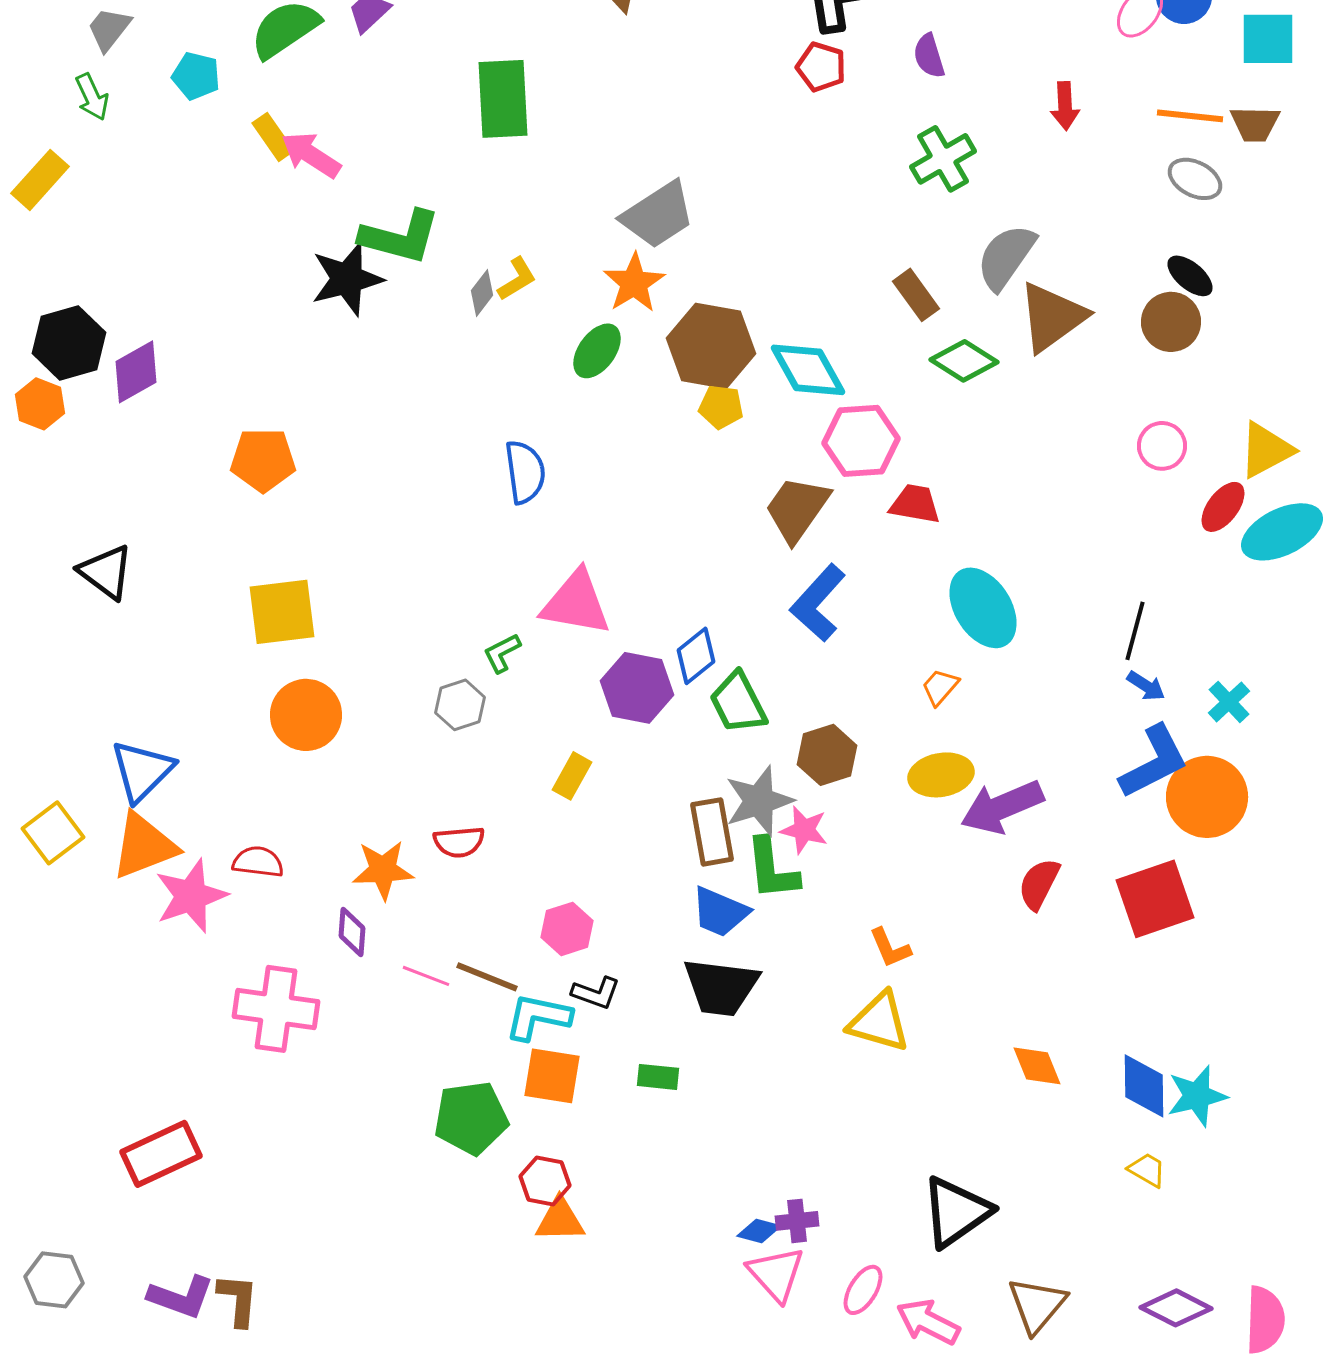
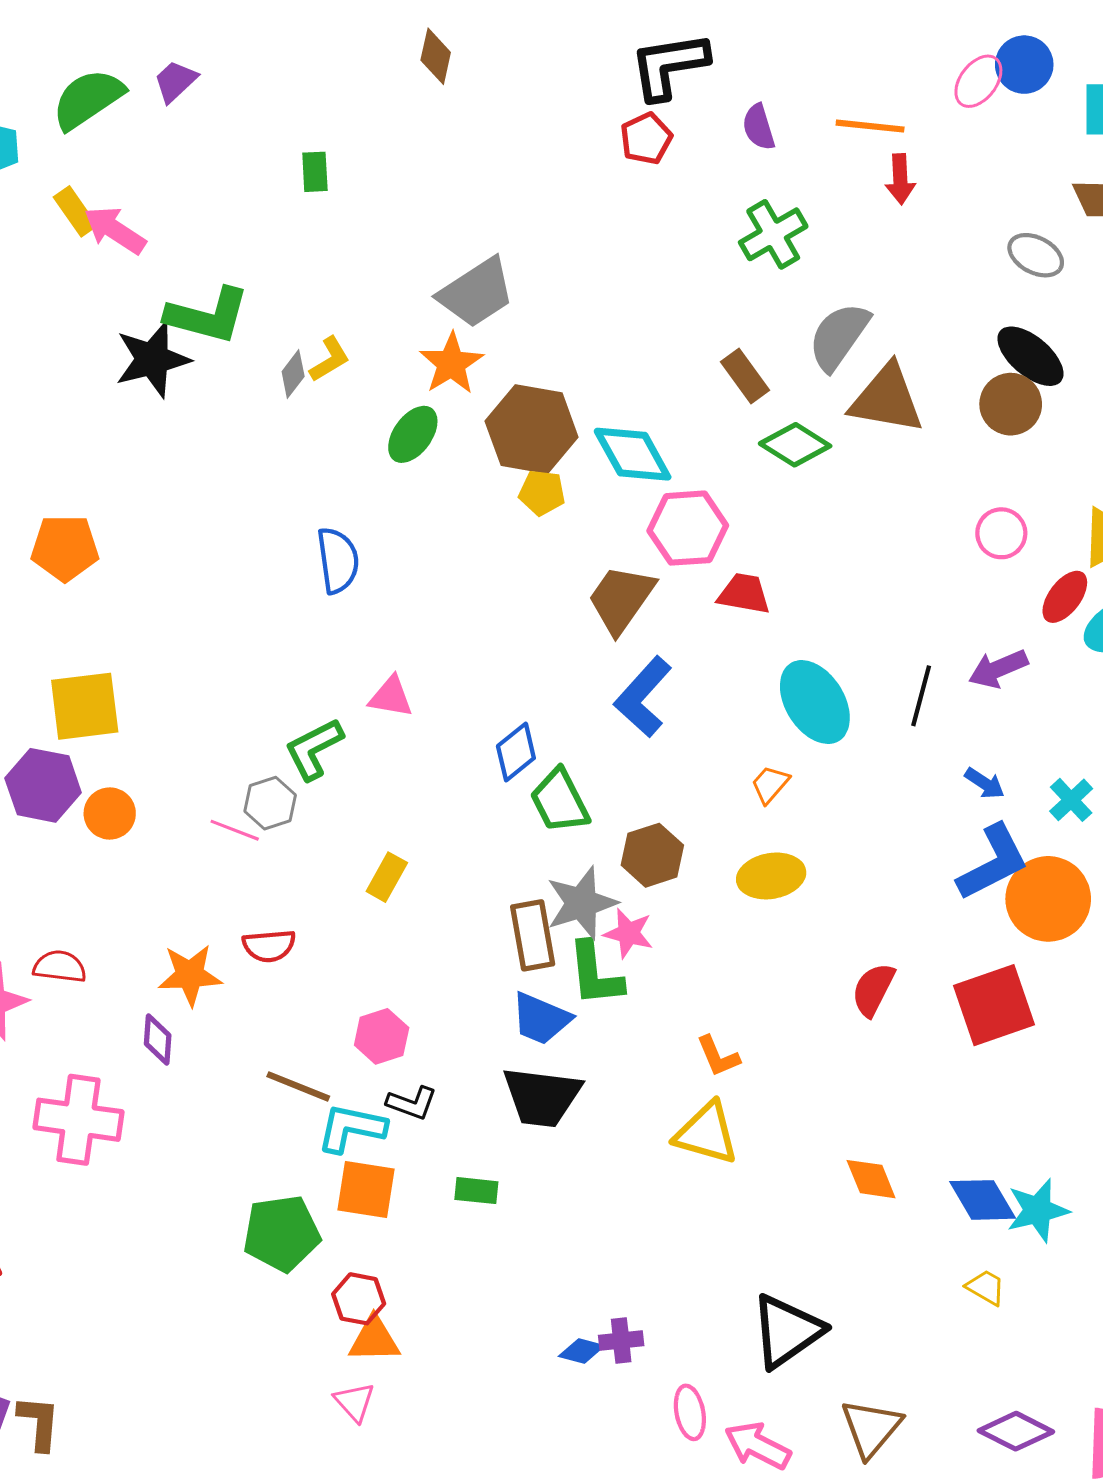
red pentagon: (821, 67) -> (646, 139), turned 30
green rectangle: (503, 99) -> (315, 172), size x0.5
orange line: (1190, 116) -> (870, 126), moved
black ellipse: (1190, 276) -> (1030, 356), size x1.4
brown triangle: (1052, 317) -> (887, 399), turned 46
pink triangle: (576, 603) -> (391, 697), size x0.6
black line: (1135, 631) -> (921, 696), moved
green L-shape: (502, 653) -> (314, 749), size x1.5
purple hexagon: (637, 688) -> (43, 785), moved
orange circle: (306, 715) -> (110, 813), size x0.7
purple arrow: (1002, 807) -> (998, 669), moved, size x0.7
pink line: (426, 976) -> (235, 830), moved
blue diamond: (1144, 1086) -> (983, 1200), turned -30
pink triangle: (776, 1274) -> (354, 1402), moved, size x0.7
pink ellipse: (863, 1290) -> (690, 1412), turned -42

